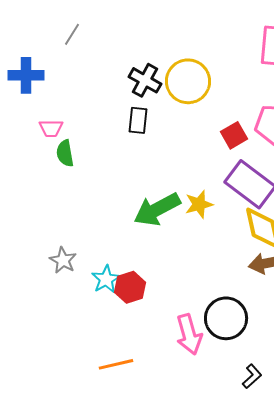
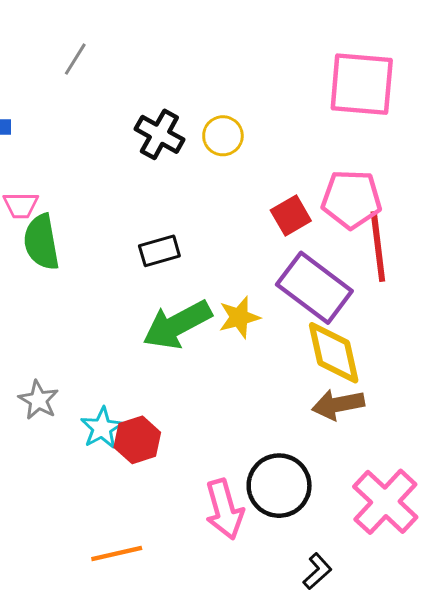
gray line: (72, 34) -> (75, 59), moved
yellow circle: (188, 81) -> (223, 136), size x0.6
black rectangle: (138, 120) -> (159, 251), moved, turned 68
green semicircle: (65, 153) -> (41, 242), size x1.4

